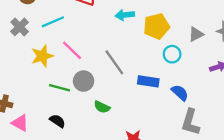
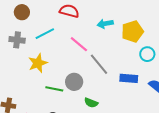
gray cross: (20, 27) -> (17, 40), turned -35
pink line: (72, 50) -> (79, 44), moved

